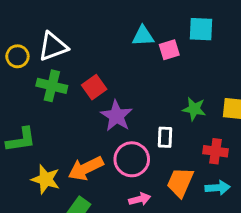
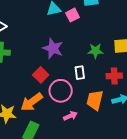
red square: (94, 87) -> (41, 75), moved
purple star: (116, 116) -> (53, 48), moved

